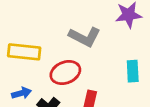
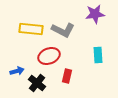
yellow rectangle: (24, 52) -> (31, 29), moved

